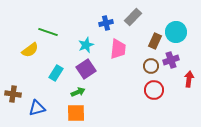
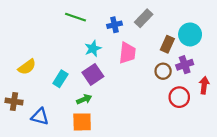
green line: (48, 32) -> (76, 17), moved
yellow semicircle: (30, 50) -> (27, 67), moved
red circle: (154, 90) -> (179, 97), moved
blue triangle: (37, 108) -> (40, 117), turned 30

